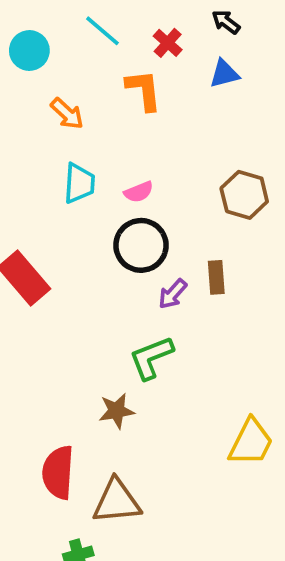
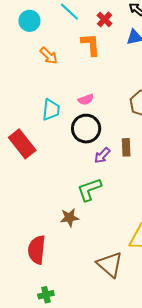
cyan trapezoid: (79, 183) -> (51, 110), moved
brown triangle: (117, 501) -> (110, 264), moved, turned 44

